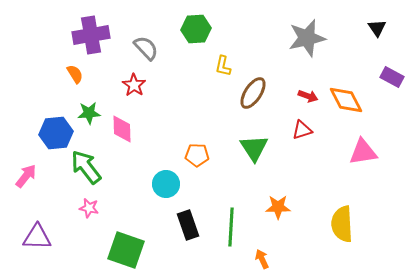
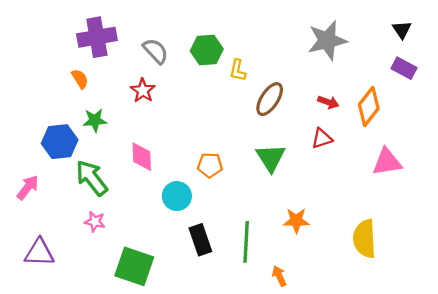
green hexagon: (196, 29) -> (207, 50), moved
purple rectangle: (392, 77) -> (404, 68), moved
orange diamond: (346, 100) -> (369, 106), turned 66
pink diamond: (122, 129) -> (142, 157), moved

